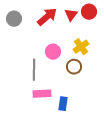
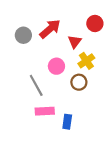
red triangle: (71, 15) -> (75, 42), moved
gray circle: (14, 19) -> (23, 35), moved
gray line: (34, 70) -> (36, 85), turned -30

